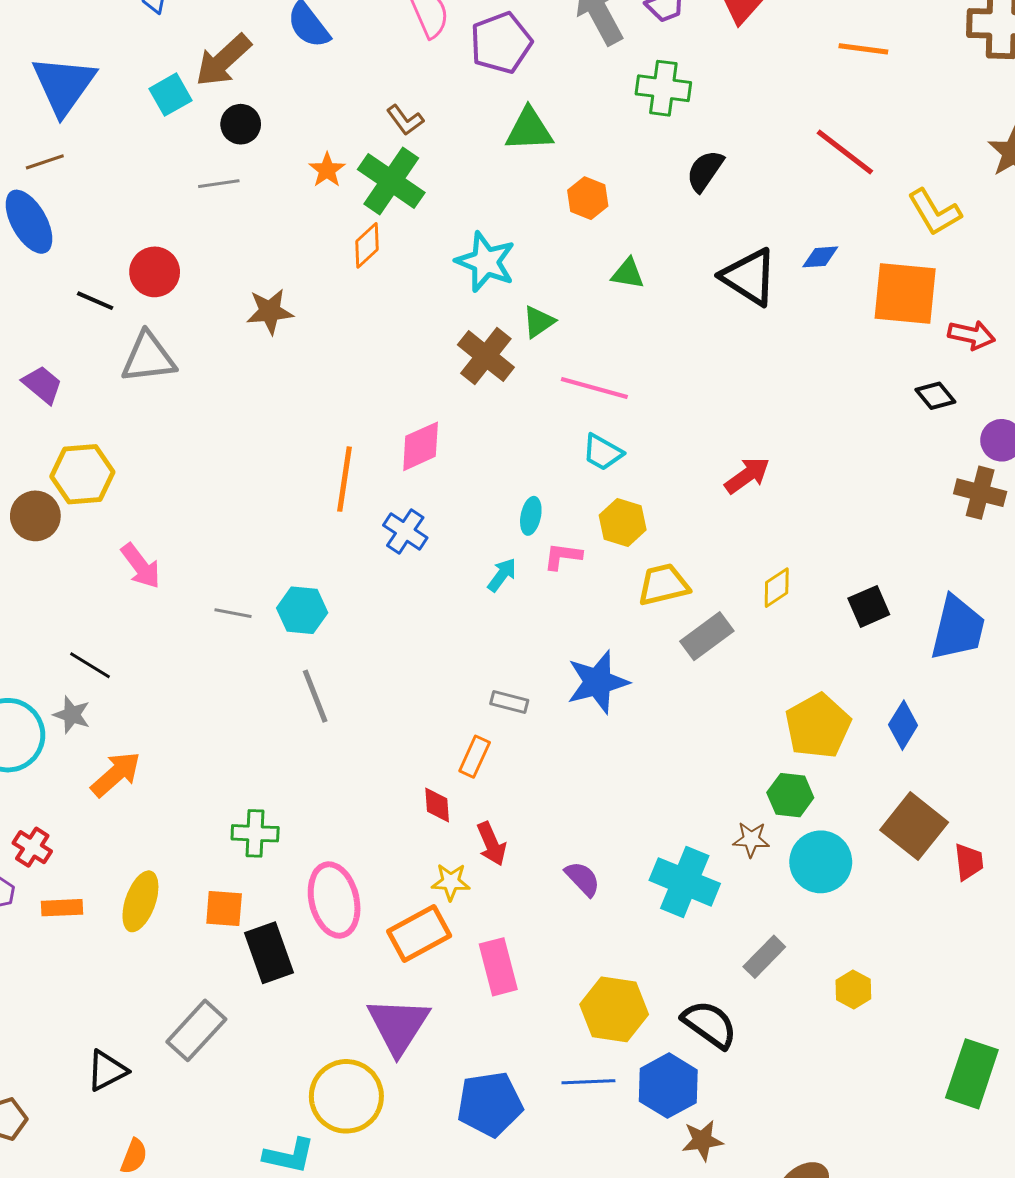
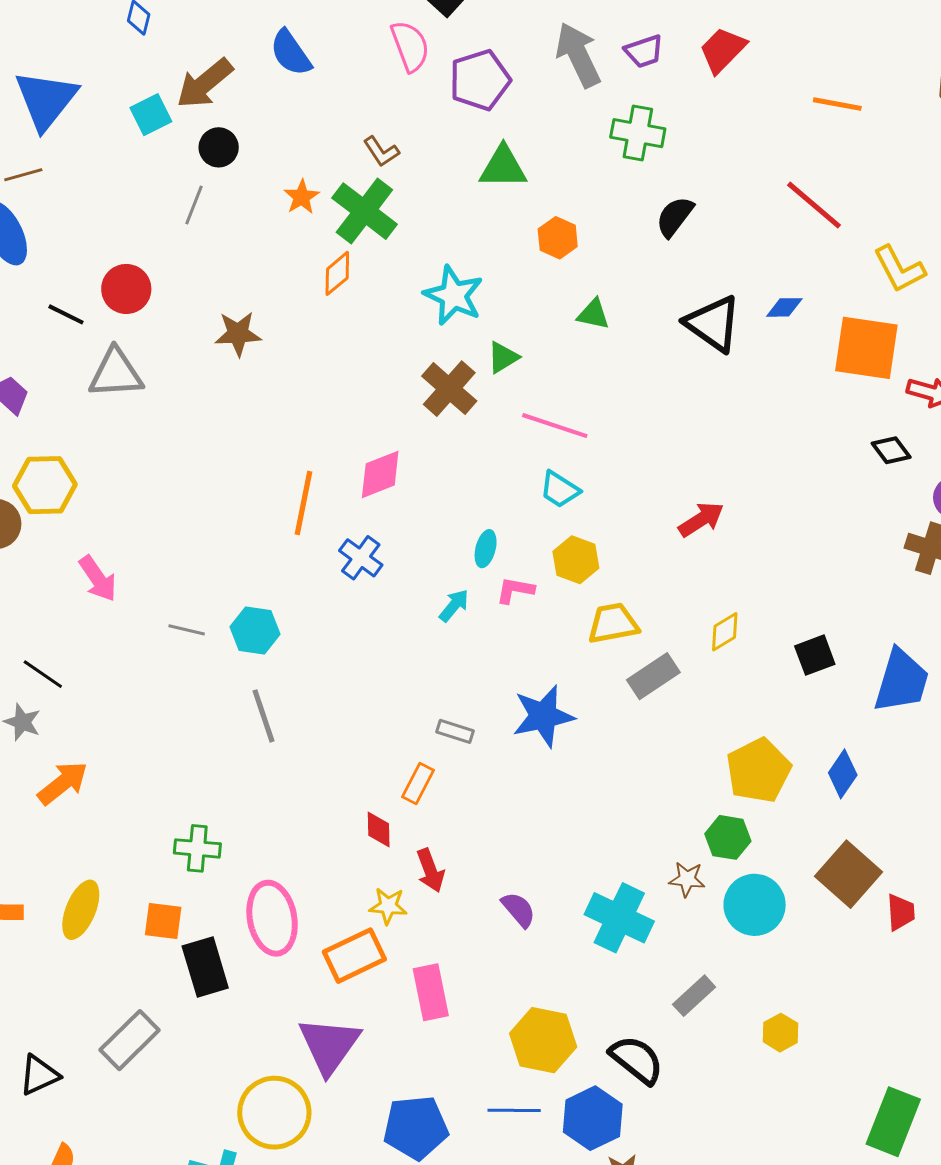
gray line: (219, 184) -> (194, 205), turned -63

